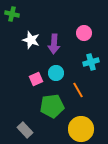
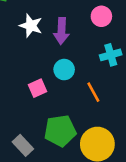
pink square: (36, 79) -> (37, 88), moved
green pentagon: (52, 106) -> (60, 131), moved

